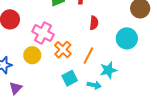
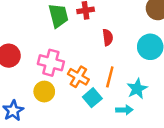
cyan square: (70, 78) -> (92, 98), moved

